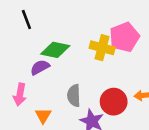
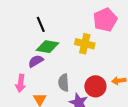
black line: (26, 20) -> (41, 24), moved
pink pentagon: (124, 37) -> (105, 20), moved

